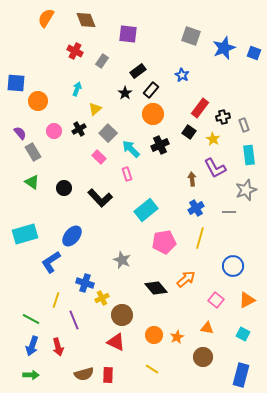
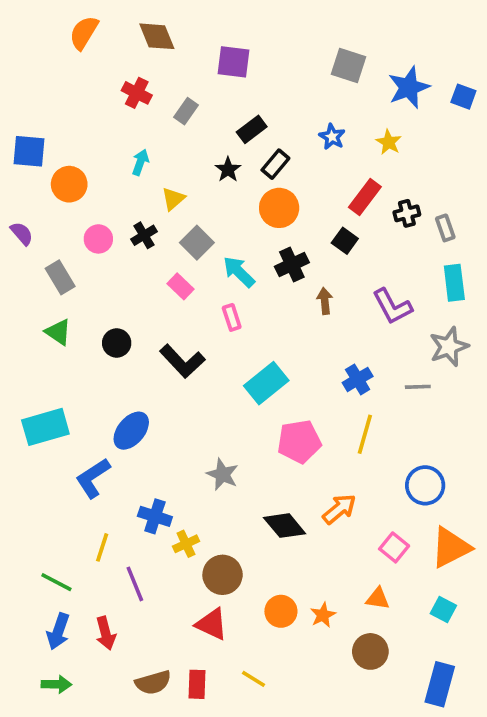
purple semicircle: (20, 133) -> (22, 233), moved
yellow star: (213, 139) -> (389, 142), moved
brown arrow: (192, 179) -> (325, 301), moved
orange triangle: (247, 300) -> (451, 547), size x1.4
yellow line: (152, 369) -> (254, 679), moved

